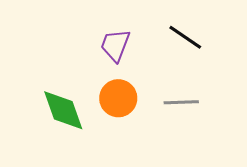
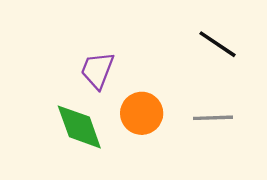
purple trapezoid: (115, 45) -> (97, 70), moved

